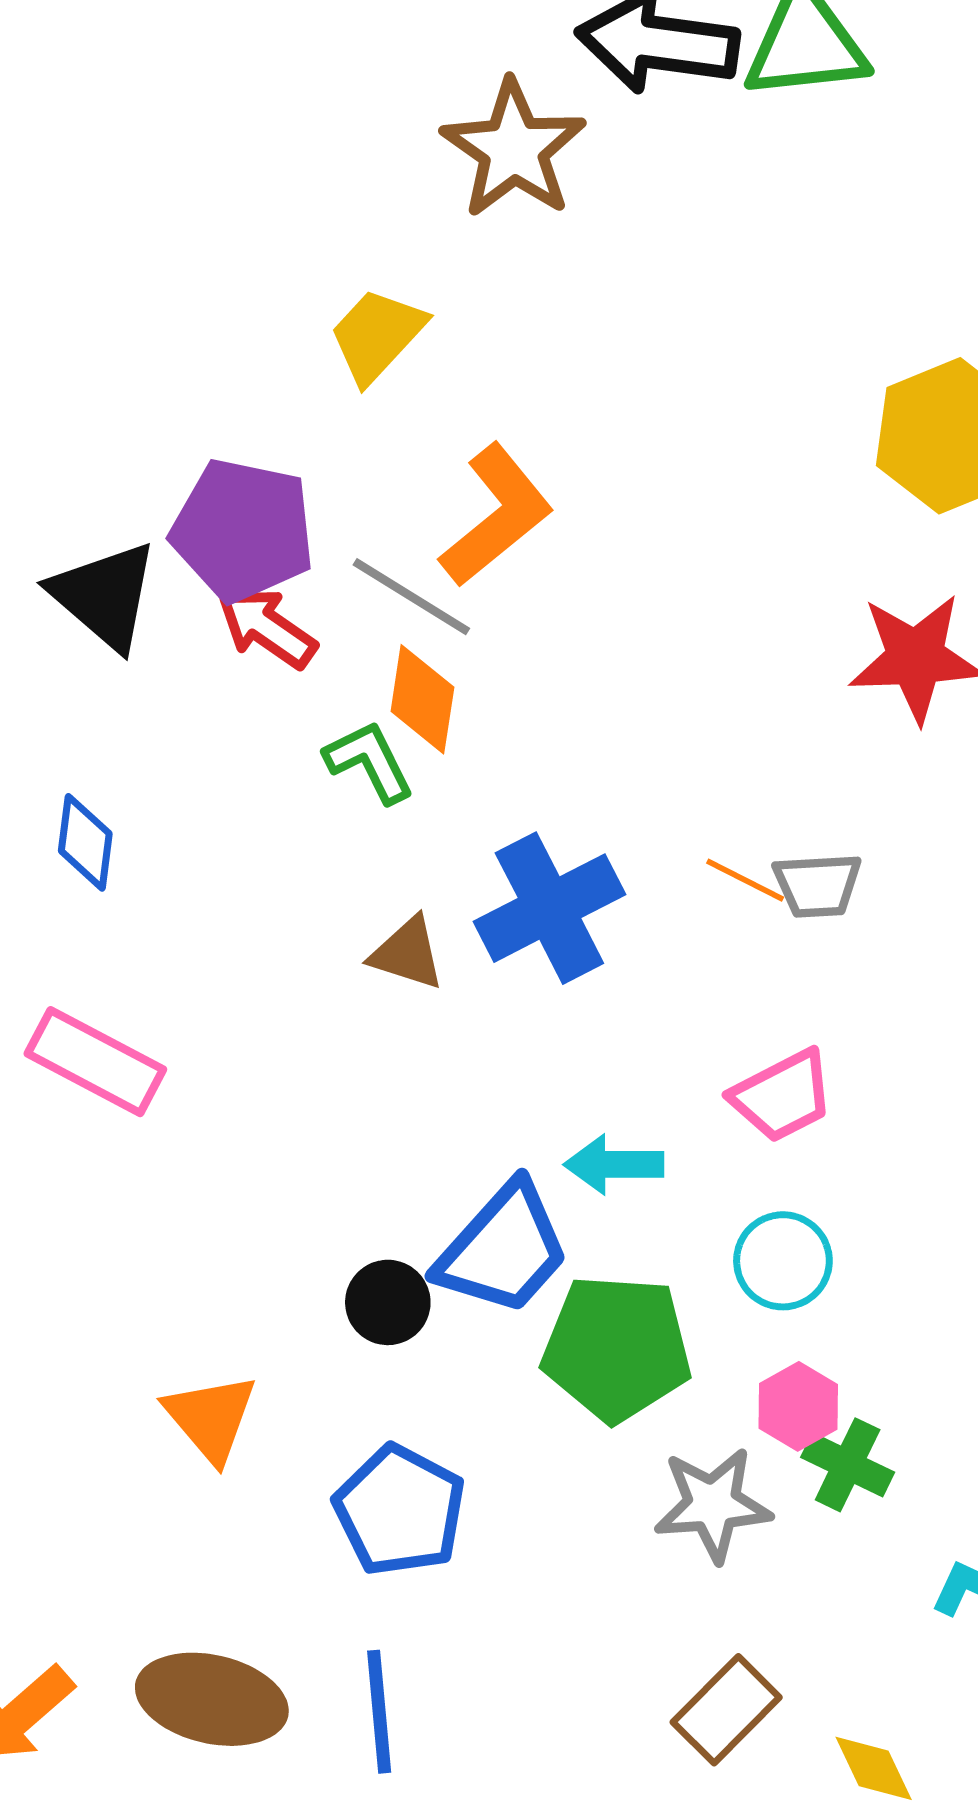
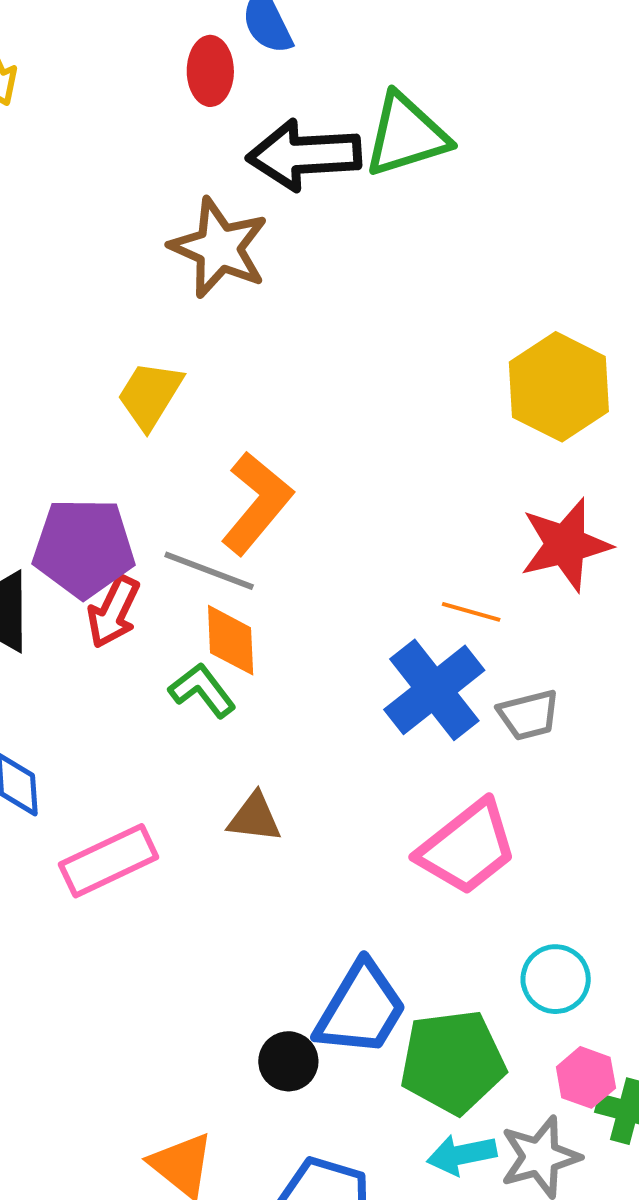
red arrow: (267, 628) -> (113, 612), turned -88
orange line: (745, 880) -> (471, 612), moved
blue cross: (549, 908) -> (434, 690), moved
pink rectangle: (95, 1062) -> (109, 861), moved, turned -42
pink trapezoid: (782, 1096) -> (467, 848), moved, size x1.4
cyan arrow: (614, 1165) -> (462, 1155), moved

